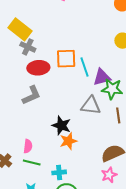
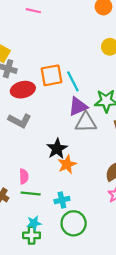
purple triangle: (102, 77) -> (78, 106), moved
gray L-shape: (31, 95) -> (20, 121), turned 60
black star: (61, 126) -> (57, 149), turned 30

